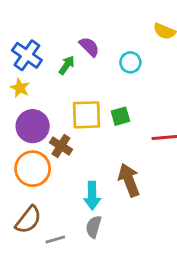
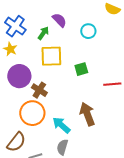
yellow square: (86, 115) -> (51, 56), moved
orange circle: (33, 169) -> (32, 113), moved
cyan arrow: (92, 196) -> (61, 125), turned 132

